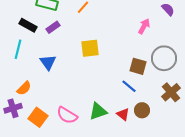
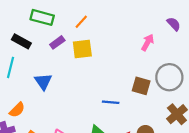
purple rectangle: (53, 27) -> (57, 42), moved
yellow square: (90, 48) -> (82, 49), moved
blue line: (129, 86) -> (111, 102), moved, turned -35

